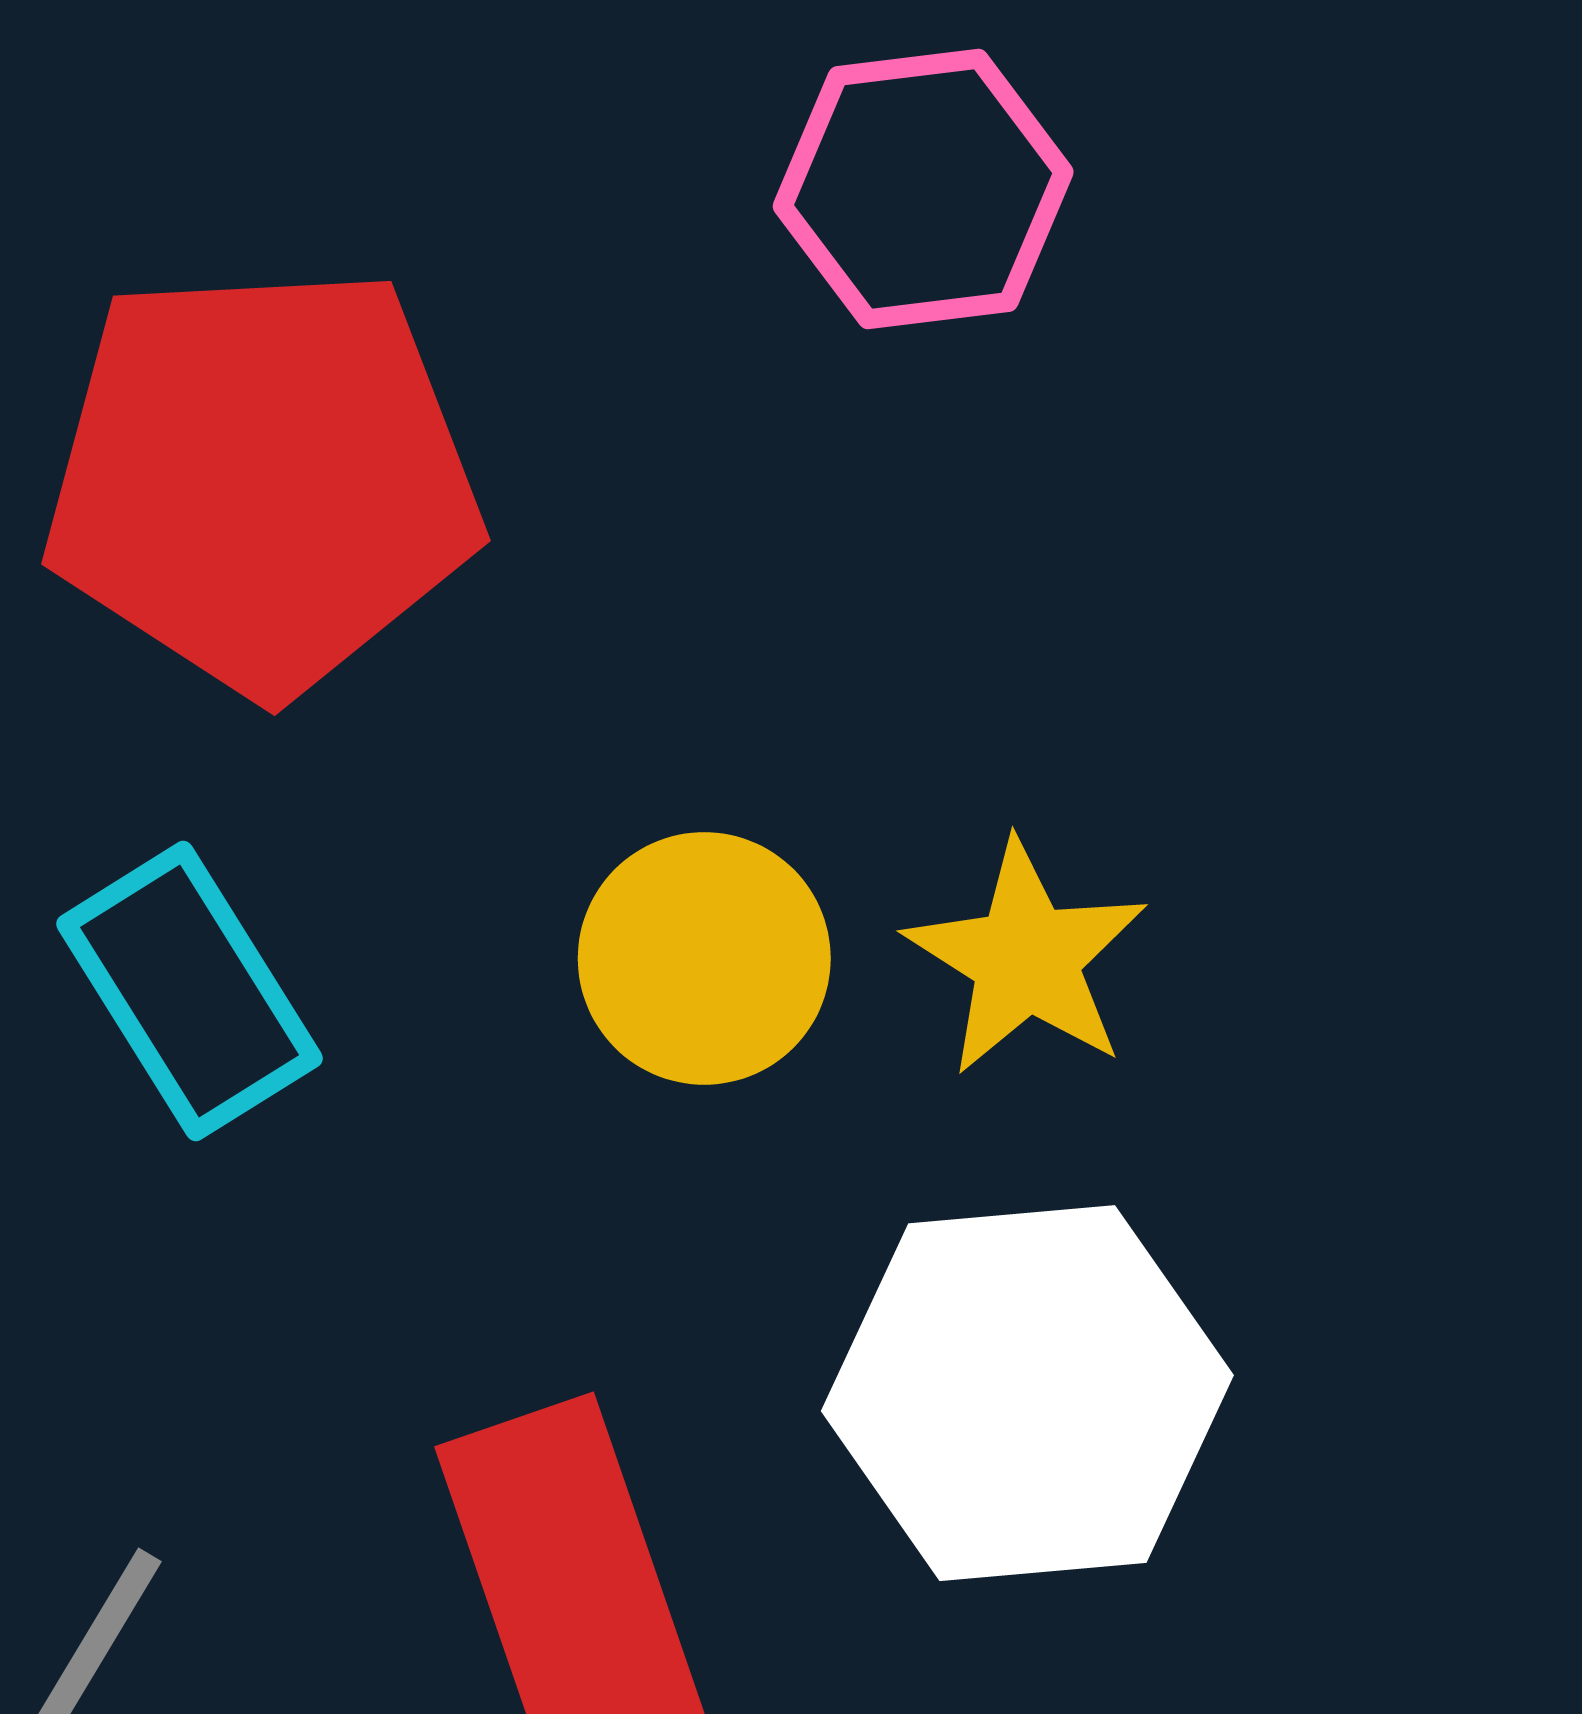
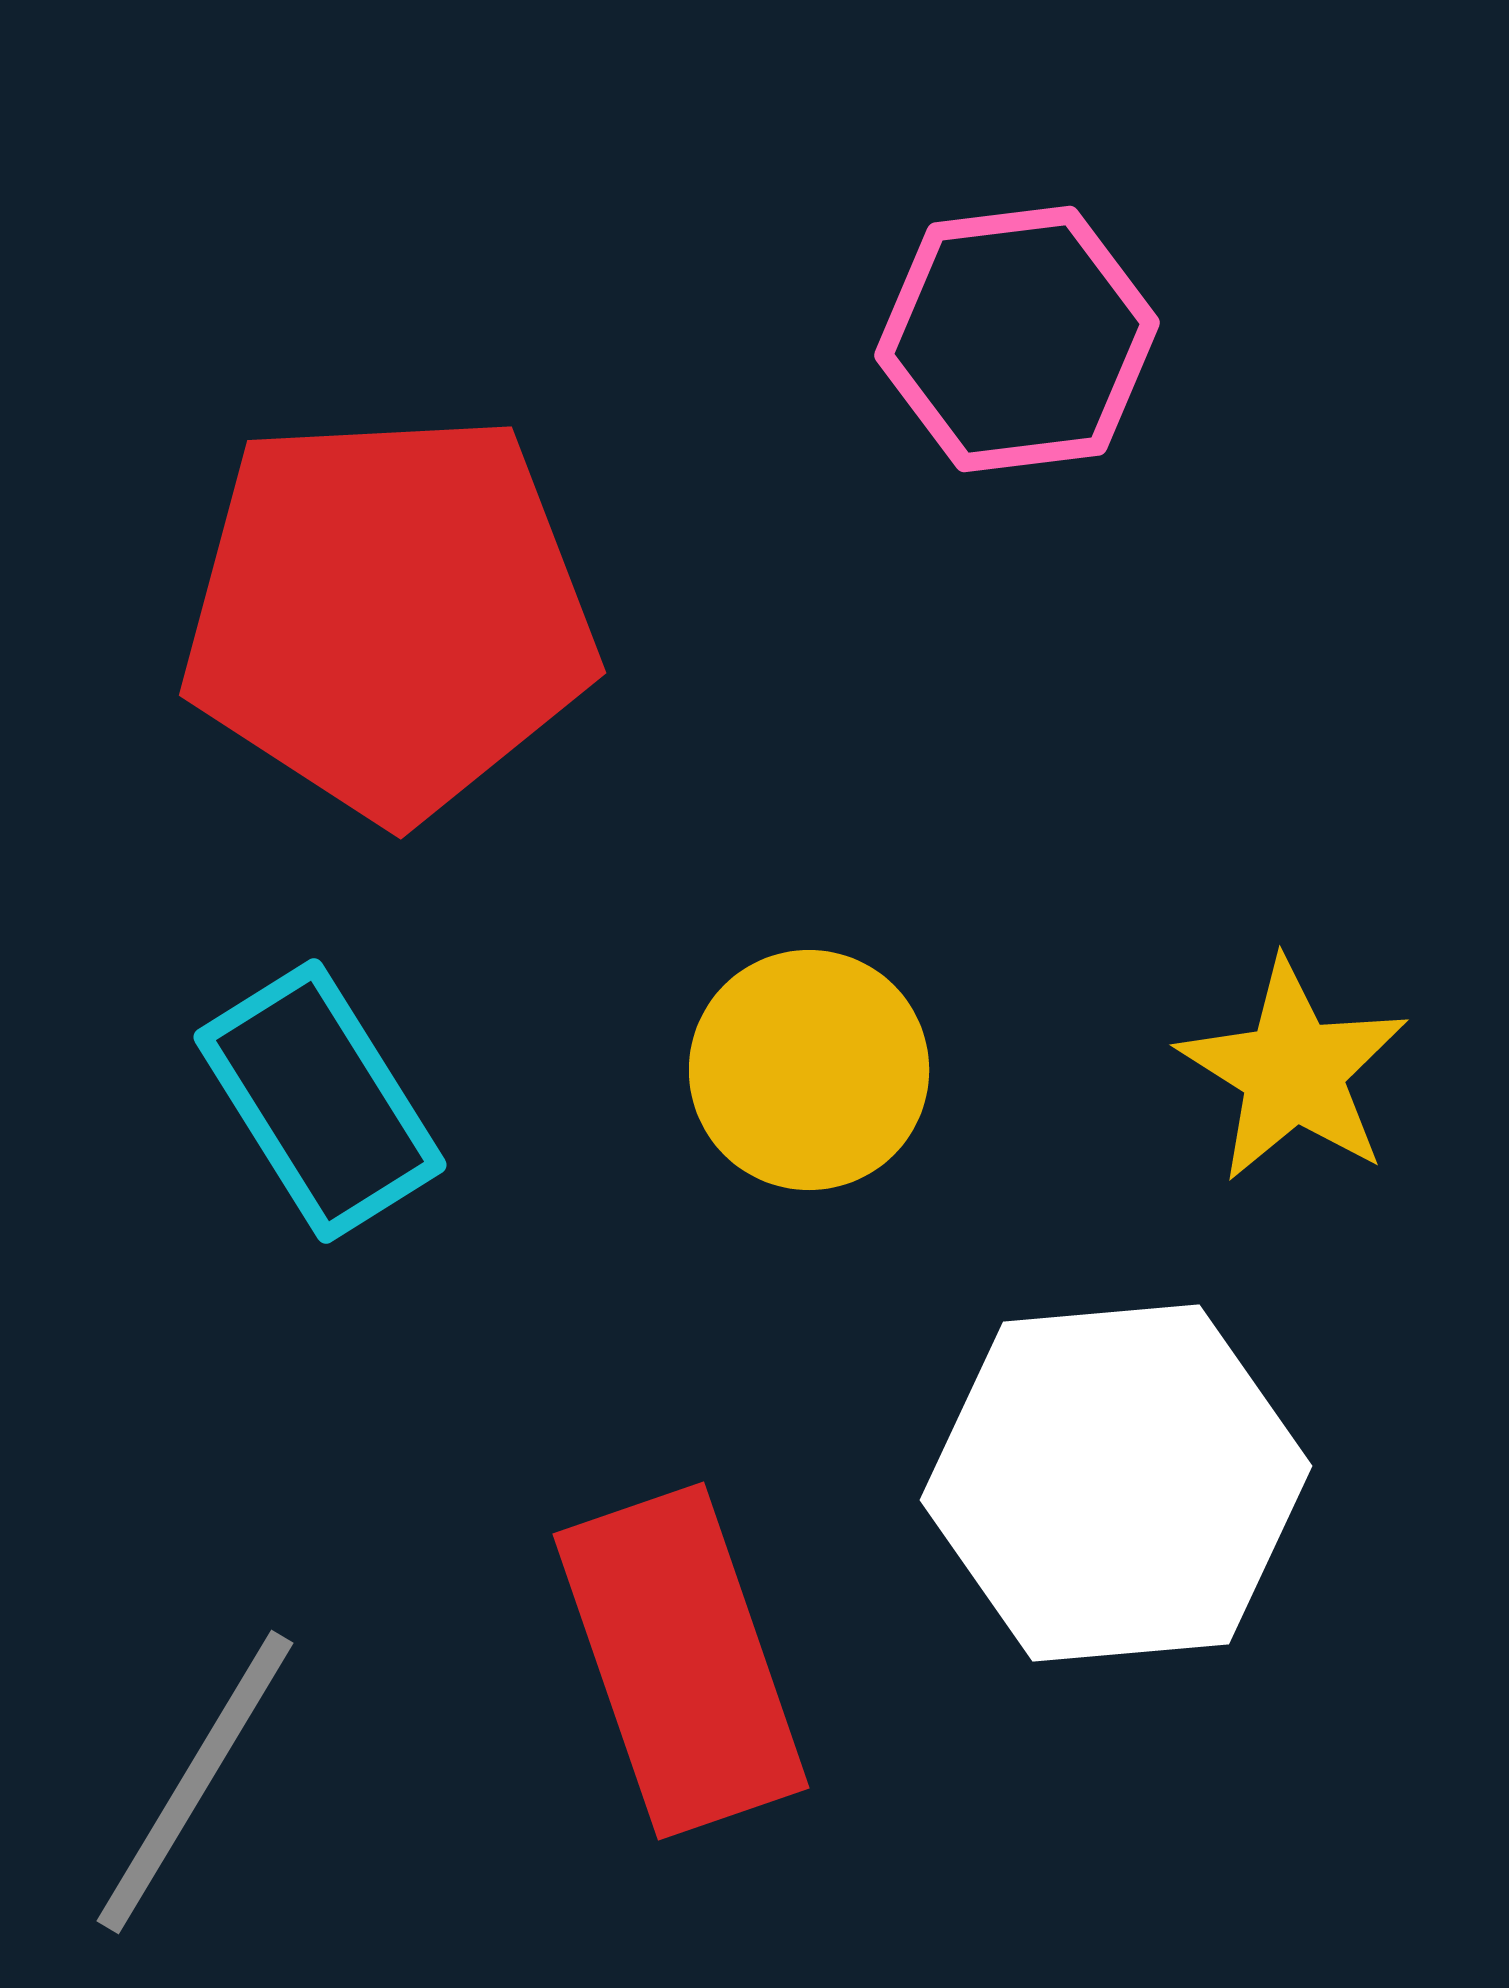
yellow star: (1026, 958) -> (1293, 1071), moved

